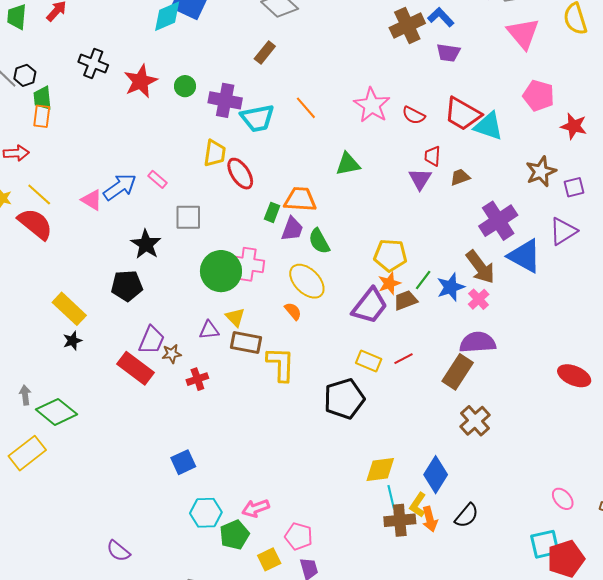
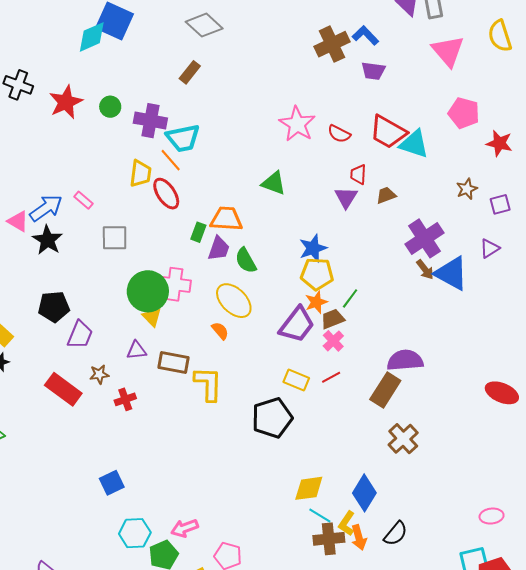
orange line: (306, 108) -> (171, 160), moved
green triangle: (348, 164) -> (274, 183), turned 32
brown star: (541, 172) -> (467, 189), size x0.7
purple triangle: (563, 231) -> (490, 248), size x0.7
black star: (146, 244) -> (48, 240), moved
brown arrow: (480, 267) -> (425, 269), moved, size x0.6
blue star: (451, 287) -> (313, 248), moved
pink cross: (479, 299) -> (333, 341), moved
yellow triangle: (235, 317) -> (152, 317), moved
purple trapezoid: (152, 340) -> (80, 335), moved
cyan line: (391, 497) -> (320, 515), turned -45
pink ellipse: (563, 499) -> (492, 516), turned -55

